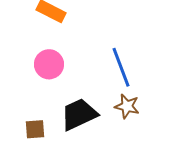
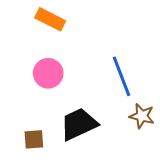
brown star: (127, 106) -> (142, 116), moved

